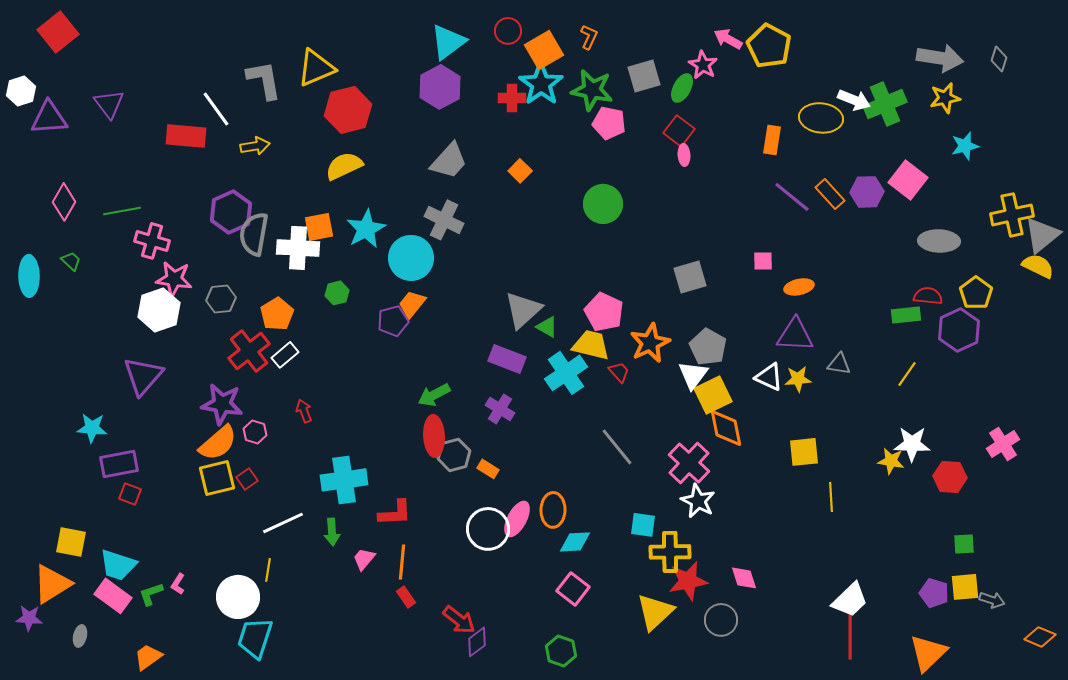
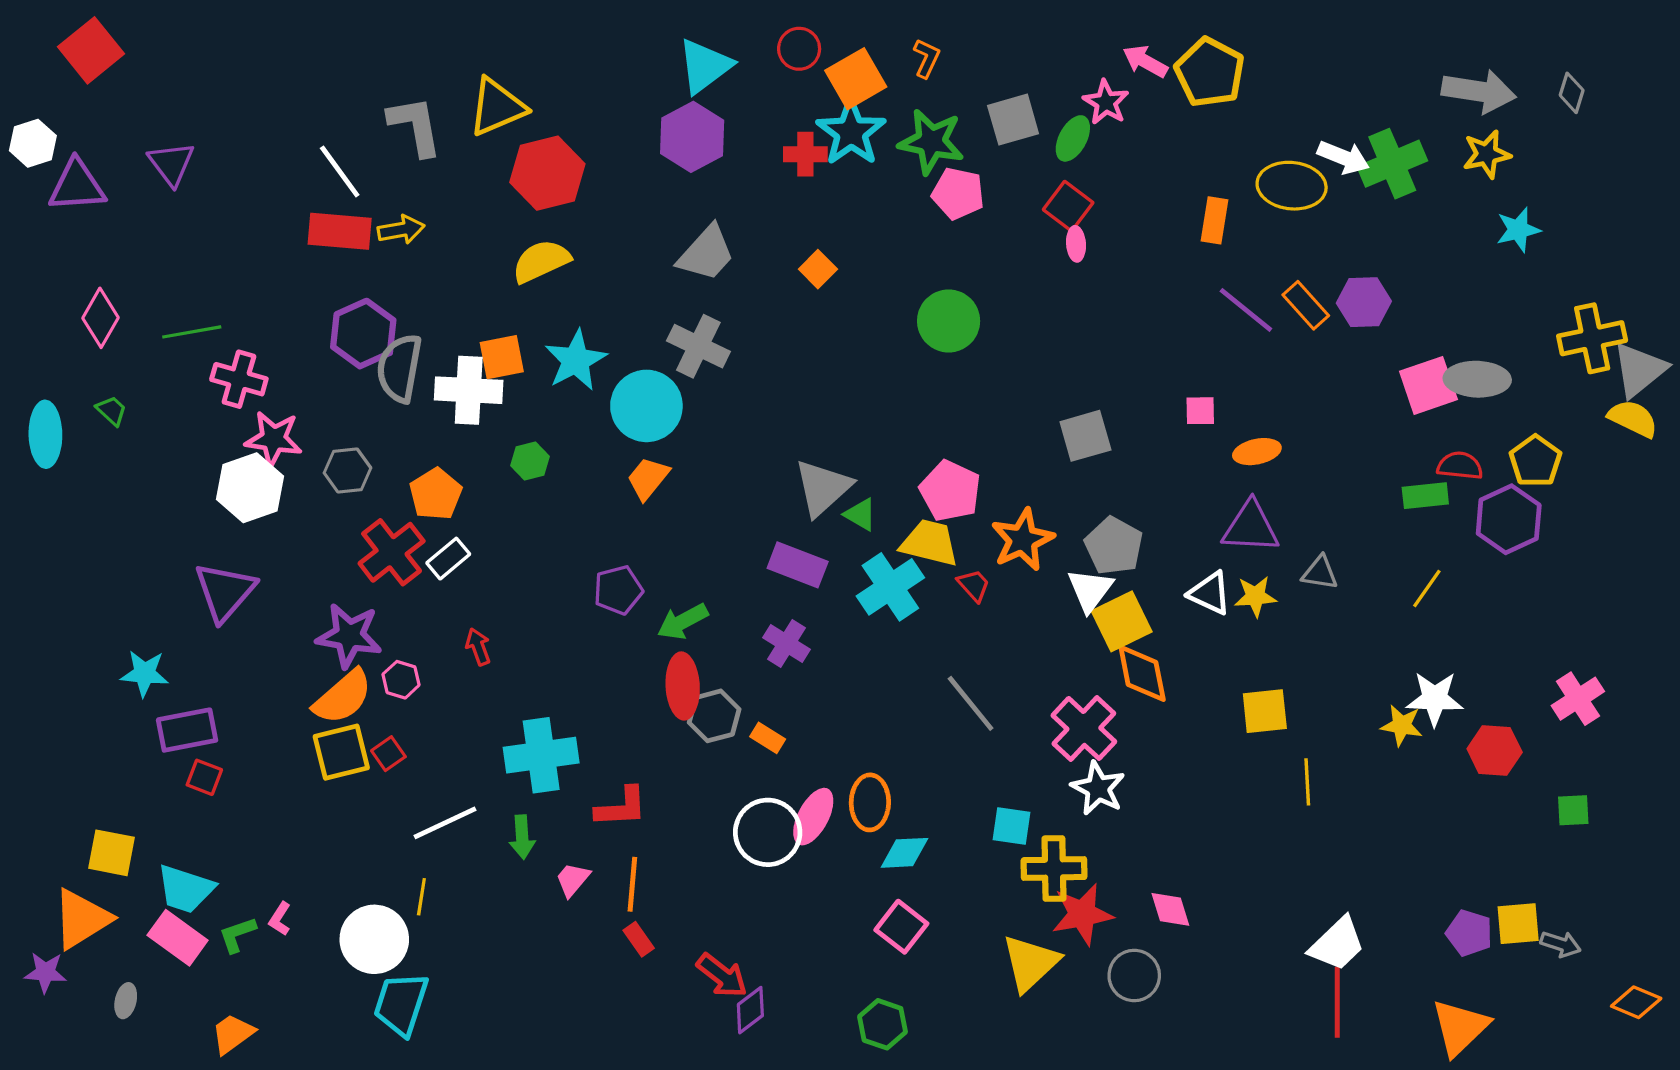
red rectangle: (186, 136) -> (340, 231), moved
pink square: (908, 180) -> (1428, 385), moved, turned 33
purple pentagon: (393, 321) -> (618, 590), moved
green square: (964, 544) -> (1573, 810), moved

